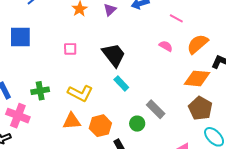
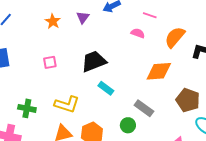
pink semicircle: (166, 46) -> (138, 33), moved
black trapezoid: (114, 55) -> (94, 61), turned -64
orange diamond: (197, 78) -> (159, 71), moved
green cross: (40, 91) -> (27, 108), turned 30

